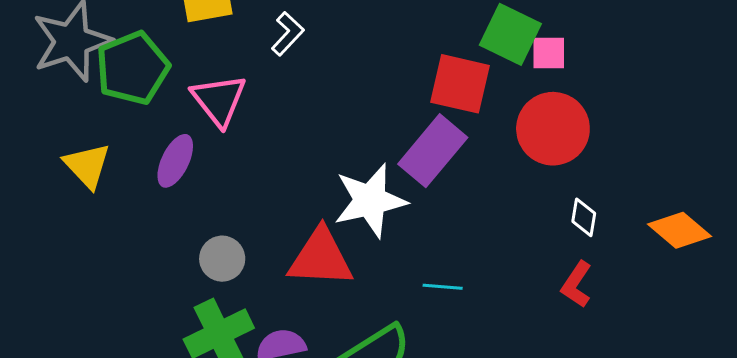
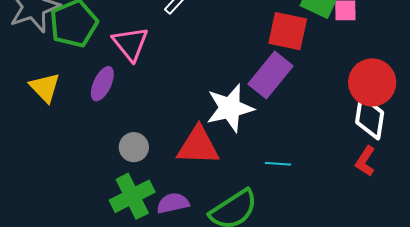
red circle: (553, 129) -> (372, 82), moved
white diamond: (584, 217) -> (370, 117), size x1.8

